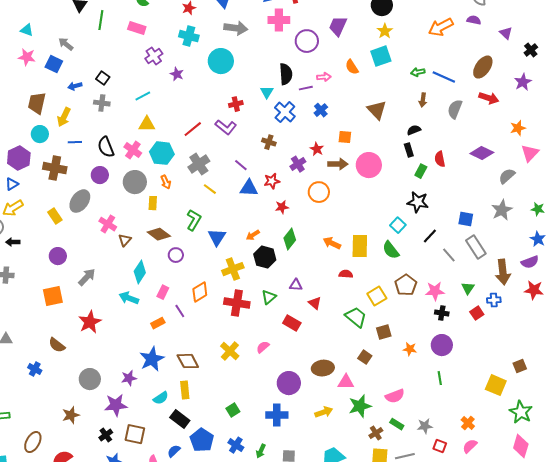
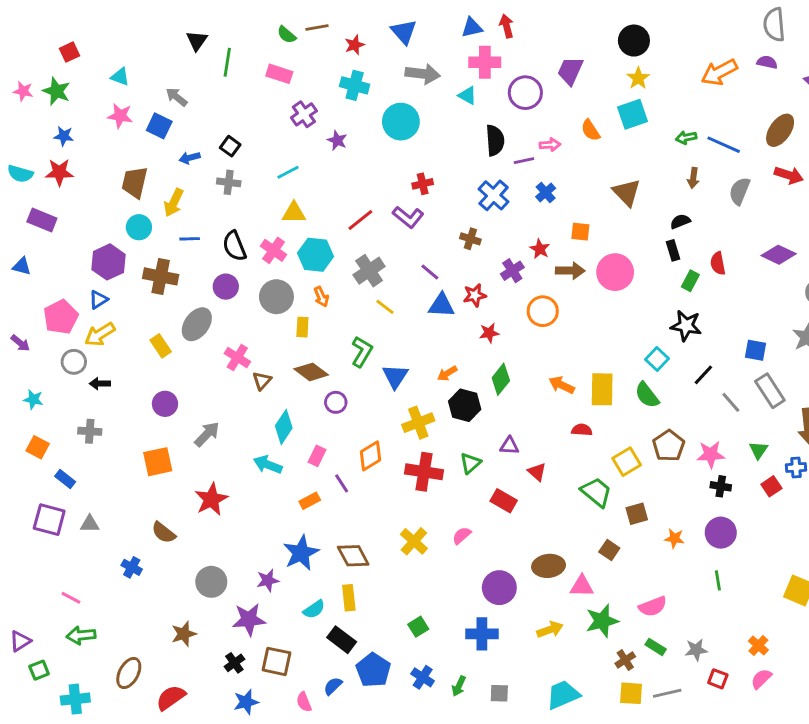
cyan triangle: (267, 92) -> (467, 96), moved, turned -32

